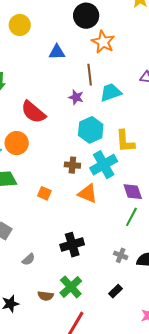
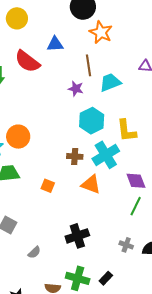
red semicircle: (33, 112) -> (27, 61), moved
green cross: (71, 287) -> (78, 278), turned -30
black rectangle: (116, 291) -> (106, 278), moved

